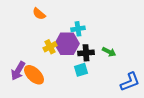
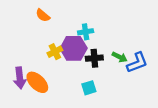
cyan square: (81, 70) -> (89, 88), moved
purple arrow: (18, 71) -> (20, 78), turned -36
blue L-shape: (130, 82) -> (137, 63), moved

